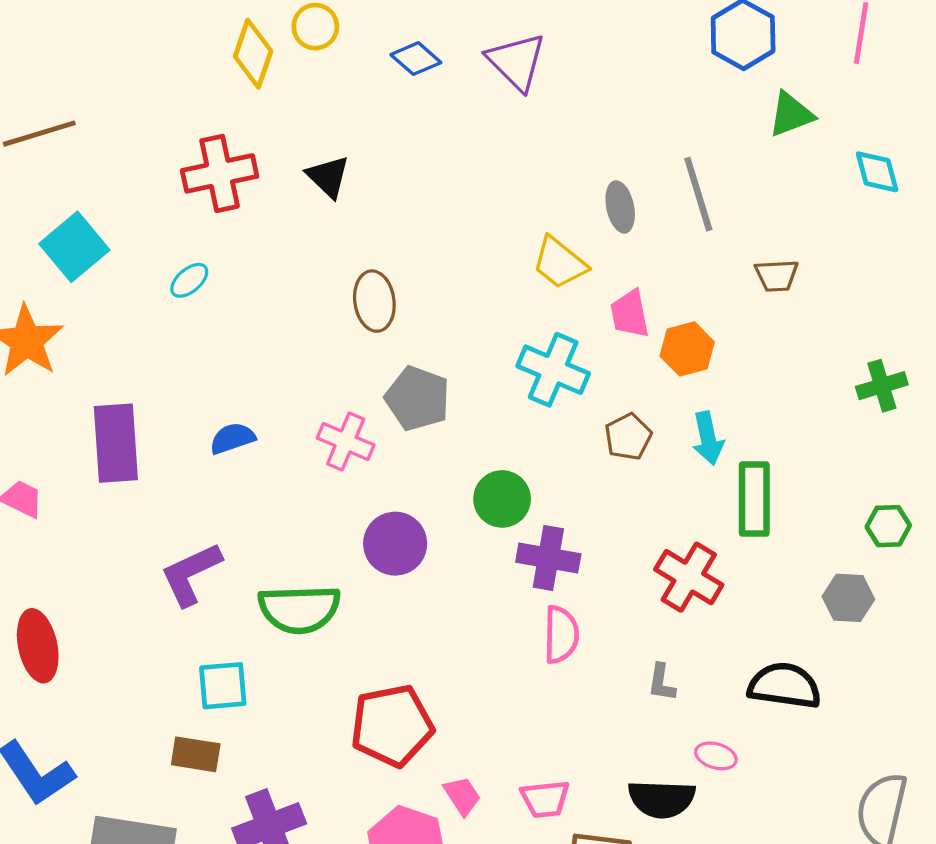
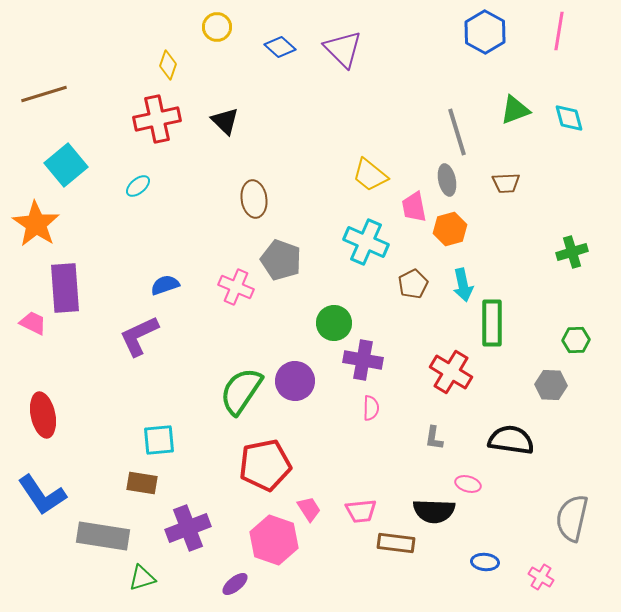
yellow diamond: (253, 54) -> (168, 65), moved, size x0.7
green triangle: (791, 114) -> (515, 110), moved
gray ellipse: (620, 207) -> (447, 180), moved
purple rectangle: (116, 443) -> (65, 288), moved
purple circle: (395, 544) -> (295, 381), moved
purple L-shape: (191, 574) -> (139, 336), moved
green semicircle: (299, 609) -> (241, 391), moved, turned 126
pink semicircle: (561, 635) -> (371, 408), size x0.7

